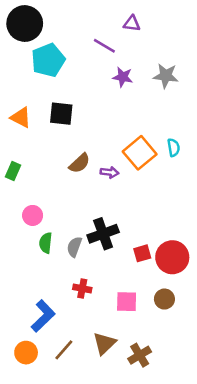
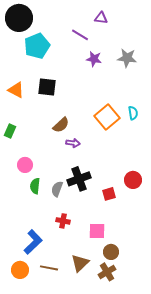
purple arrow: (110, 172) -> (73, 143), moved
red circle: (172, 257) -> (133, 180), moved, size x0.7
brown circle: (164, 299) -> (111, 252), moved
brown line: (64, 350) -> (49, 268), turned 60

